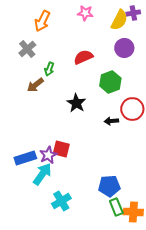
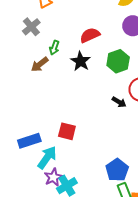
black star: (76, 103) -> (80, 61), moved
black arrow: (111, 121) -> (119, 102), turned -144
purple star: (48, 155) -> (53, 177), moved
blue pentagon: (109, 186) -> (117, 170), turned -30

